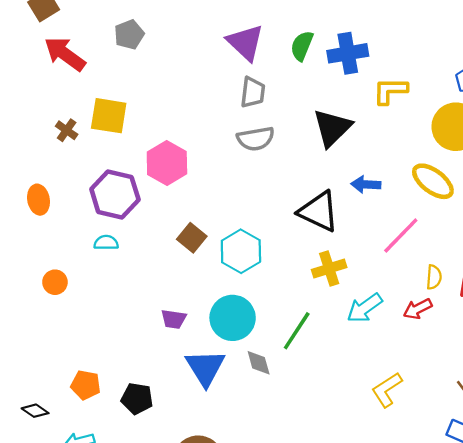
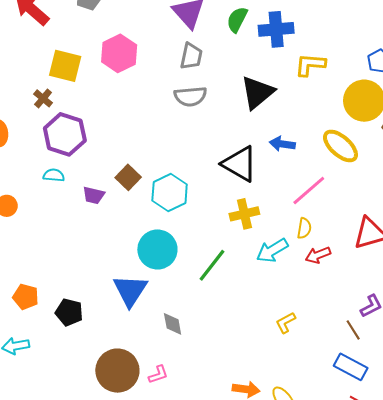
brown cross: (67, 130) -> (43, 98), moved
pink hexagon: (167, 163) -> (119, 53), moved
yellow semicircle: (434, 277) -> (304, 228), moved
purple trapezoid: (174, 319) -> (94, 195), moved
gray diamond: (259, 363) -> (173, 324), moved
yellow L-shape: (387, 390) -> (286, 323), size x0.7

